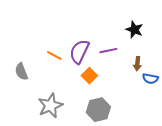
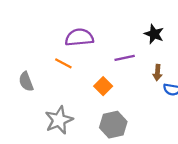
purple semicircle: (79, 52) -> (79, 37), moved, turned 60

